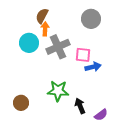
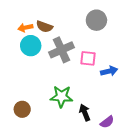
brown semicircle: (42, 16) -> (44, 27), moved, turned -98
orange arrow: (45, 29) -> (25, 28), moved, turned -104
blue arrow: (93, 67) -> (109, 71), moved

